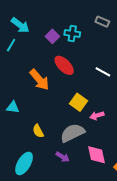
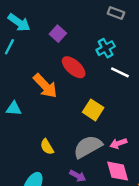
cyan cross: (72, 33) -> (106, 48), moved, turned -35
cyan triangle: (13, 107) -> (14, 108), moved
pink arrow: (97, 116) -> (118, 143), moved

